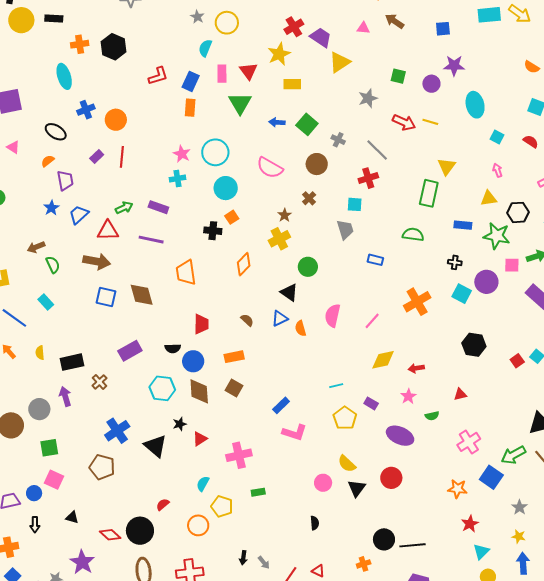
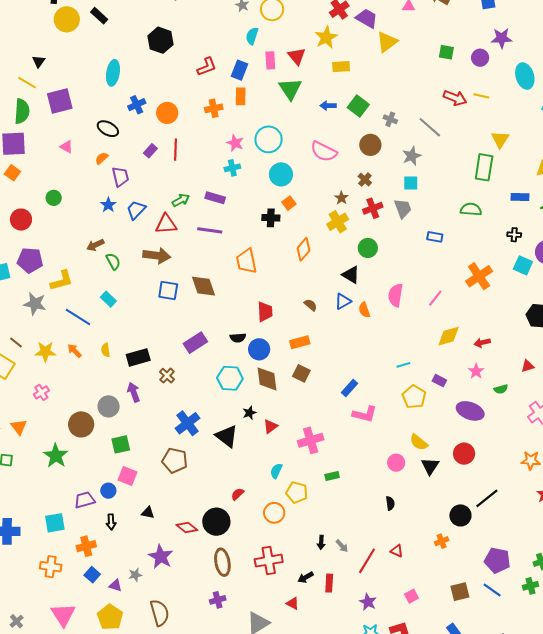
black rectangle: (54, 18) -> (99, 16), turned 42
orange cross: (80, 44) -> (214, 108), moved
cyan ellipse: (64, 76) -> (113, 73), turned 30
gray star: (368, 98) -> (412, 156), moved
red cross: (368, 178) -> (373, 208), moved
black line: (412, 545) -> (487, 498), moved, turned -30

